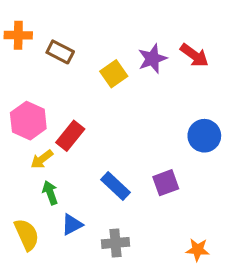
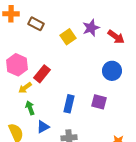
red arrow: (194, 55) -> (116, 37), moved
blue circle: (204, 136) -> (112, 71), moved
purple square: (166, 183) -> (99, 102), turned 35
blue rectangle: (115, 186) -> (69, 104), turned 60

